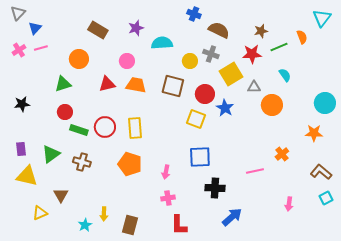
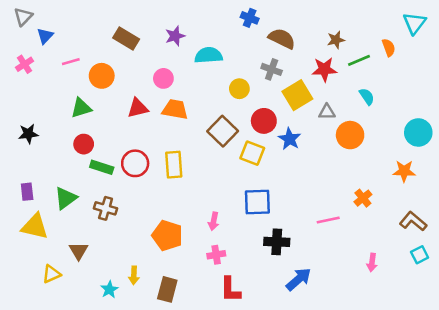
pink line: (41, 48) -> (71, 62), moved
yellow circle: (190, 61) -> (239, 89), moved
brown square: (173, 86) -> (223, 131), moved, turned 30
orange pentagon: (130, 164) -> (167, 235), moved

